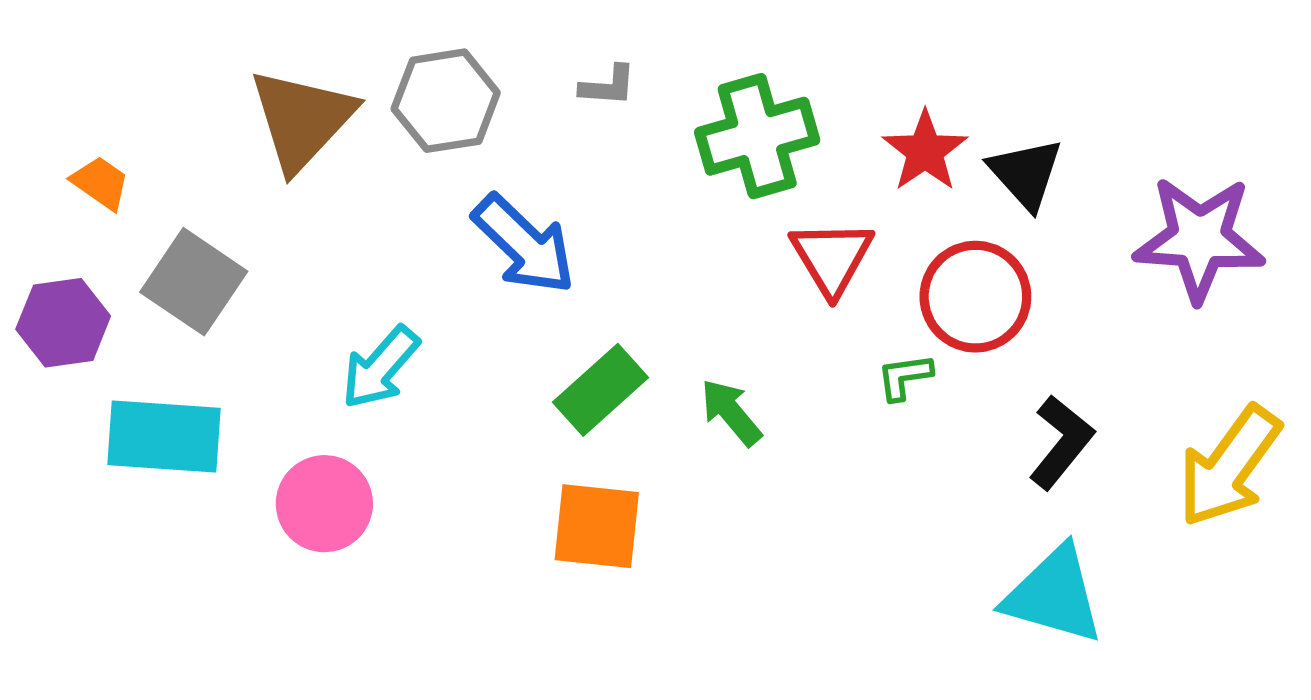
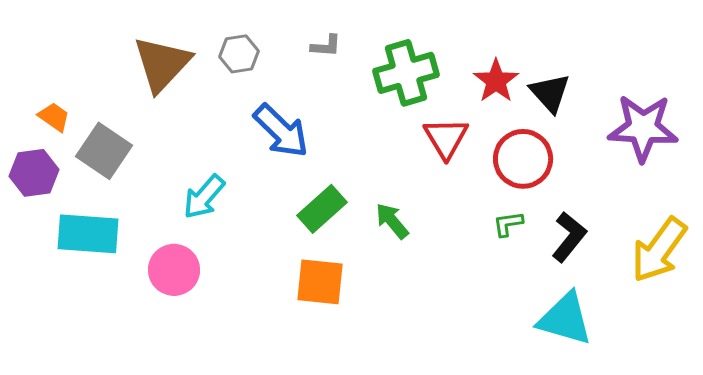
gray hexagon: (446, 101) -> (239, 54), size x0.7
orange trapezoid: (101, 183) -> (54, 117), moved
green L-shape: (905, 377) -> (508, 224), moved

